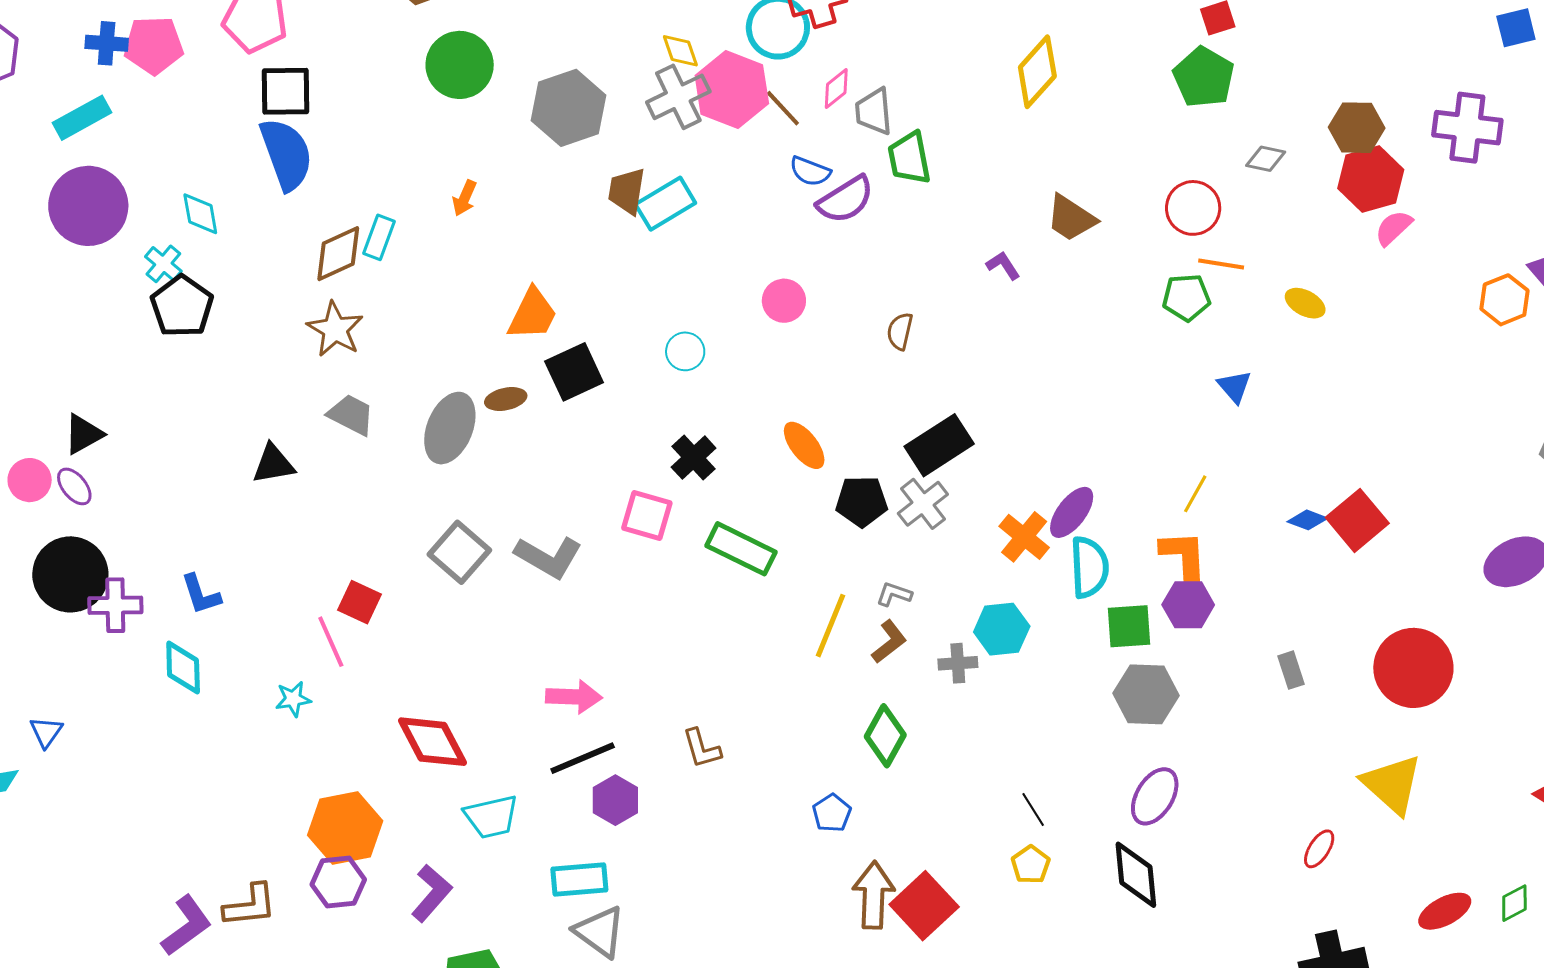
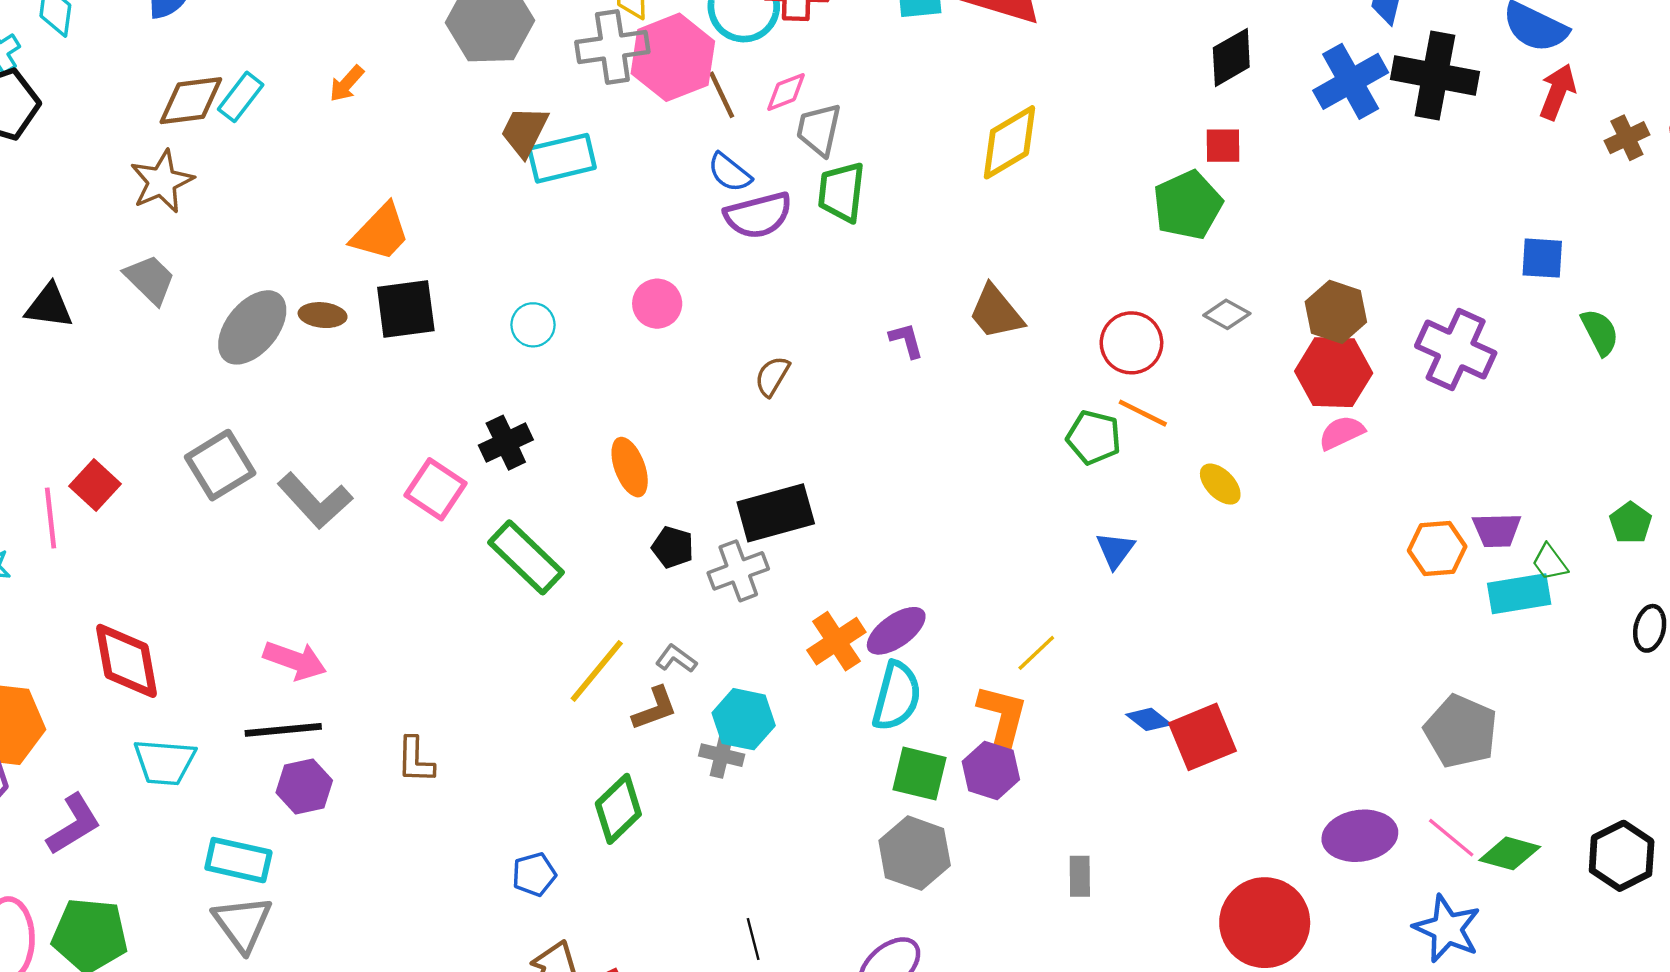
black pentagon: (862, 501) -> (673, 547), size x0.7
cyan hexagon: (1002, 629) -> (744, 719), moved
red circle: (1413, 668) -> (1265, 923), moved

